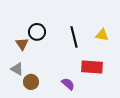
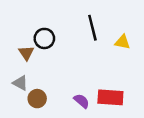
black line: (74, 37) -> (92, 28), moved
red rectangle: (92, 67) -> (110, 97), moved

